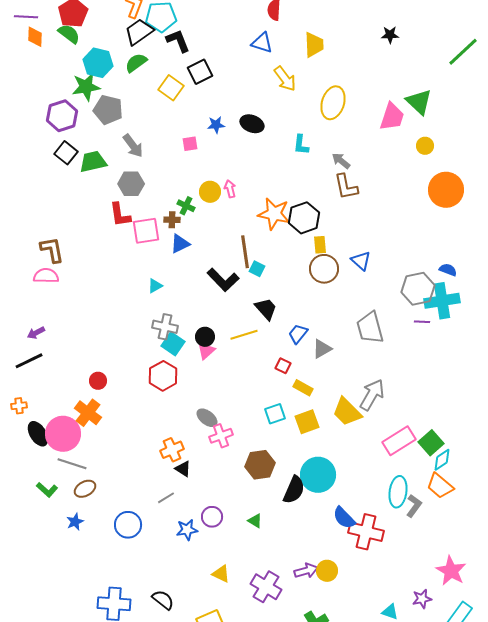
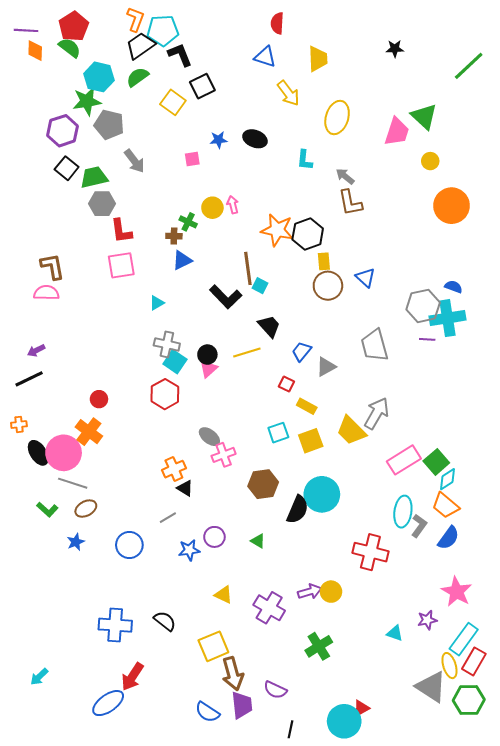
gray hexagon: (131, 184) -> (102, 204), moved
pink square: (146, 231) -> (121, 265), moved
blue semicircle: (344, 518) -> (448, 538), moved, turned -100

